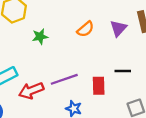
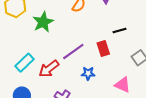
green star: (40, 37) -> (43, 22), size x1.5

